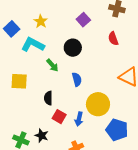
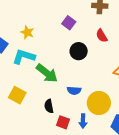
black circle: (73, 48) -> (79, 51), moved
green arrow: (52, 65) -> (47, 73), size x1.6
blue semicircle: (77, 79) -> (74, 91), moved, turned 120
yellow square: (19, 81) -> (17, 95), turned 36

